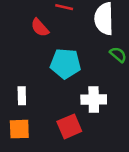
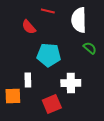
white rectangle: (22, 96) -> (28, 80), moved
orange square: (19, 129) -> (13, 96), moved

